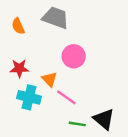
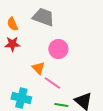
red star: (19, 68) -> (12, 44), moved
cyan cross: (29, 97) -> (21, 98), moved

